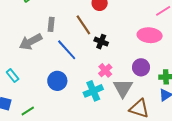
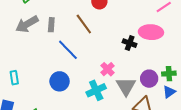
gray arrow: (30, 42) -> (27, 24), moved
black cross: (101, 42) -> (130, 43), moved
purple circle: (141, 67) -> (149, 79), moved
cyan rectangle: (13, 76) -> (14, 78), turned 32

